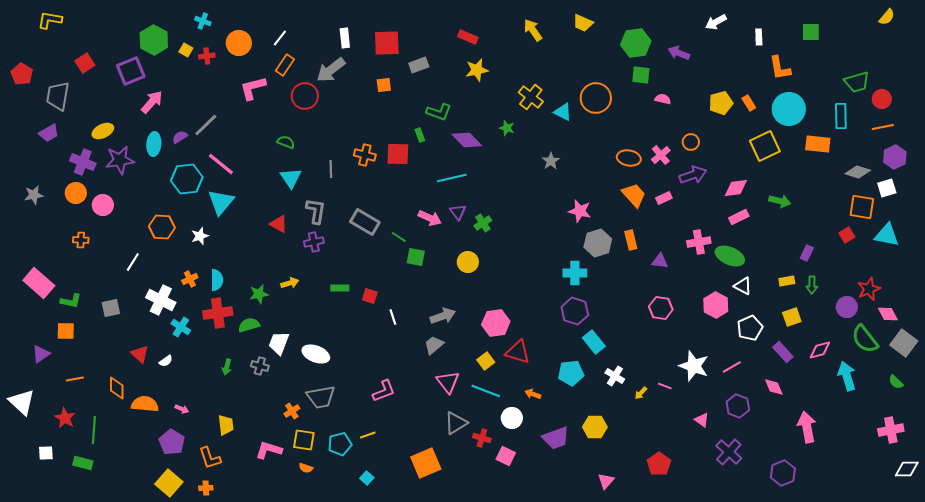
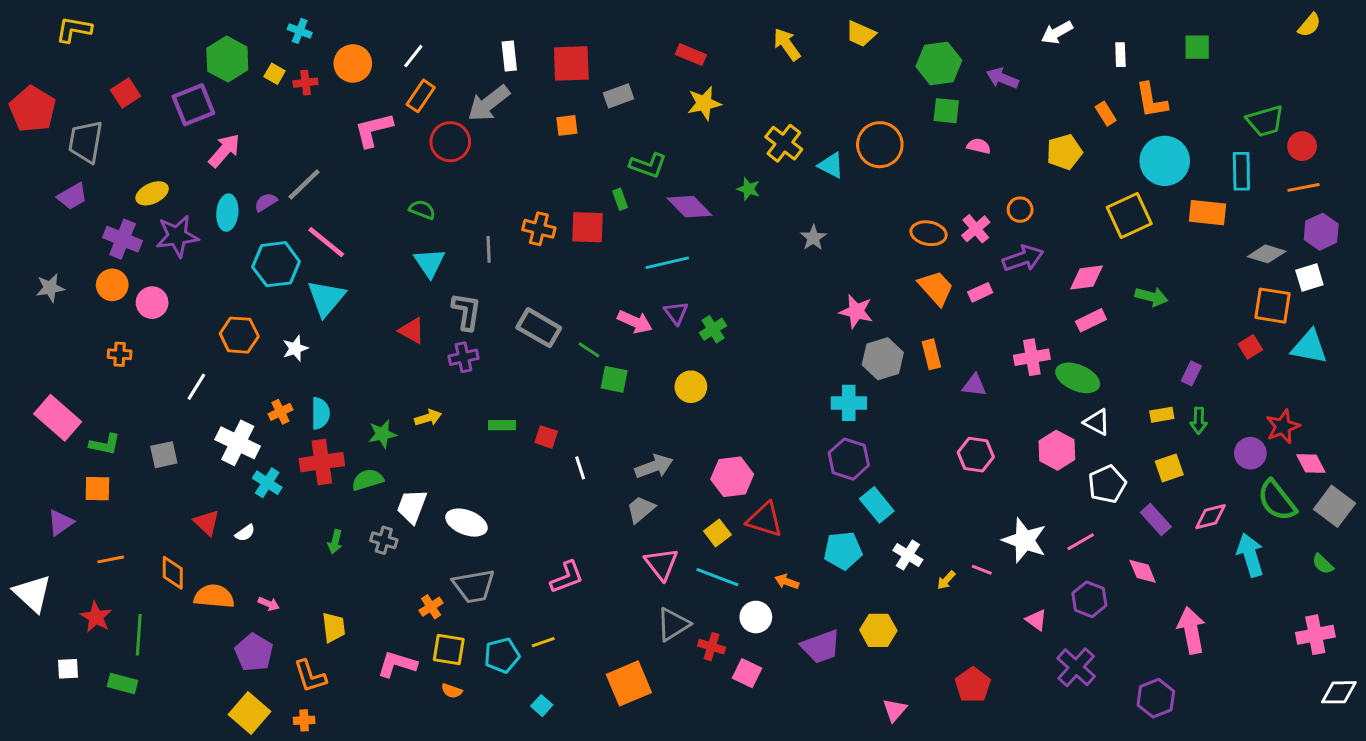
red pentagon: (22, 74) -> (32, 109), size x1.4
orange rectangle: (749, 103) -> (1106, 114), moved

